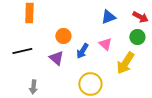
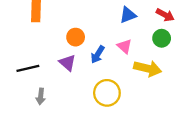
black line: (22, 51) -> (28, 68), moved
yellow arrow: (125, 63) -> (148, 68), turned -110

